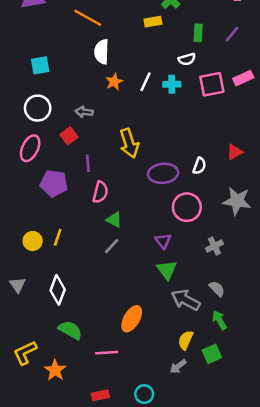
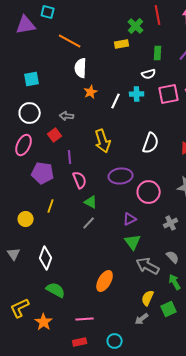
white line: (145, 82) -> (116, 101), moved
white semicircle: (199, 166) -> (151, 143), moved, size x1.5
purple ellipse: (163, 173) -> (121, 176), moved
pink semicircle: (100, 192) -> (80, 180), turned -36
yellow line: (58, 237) -> (51, 206), moved
purple triangle: (163, 241) -> (130, 219), turned 40
pink line: (107, 353) -> (85, 319), moved

